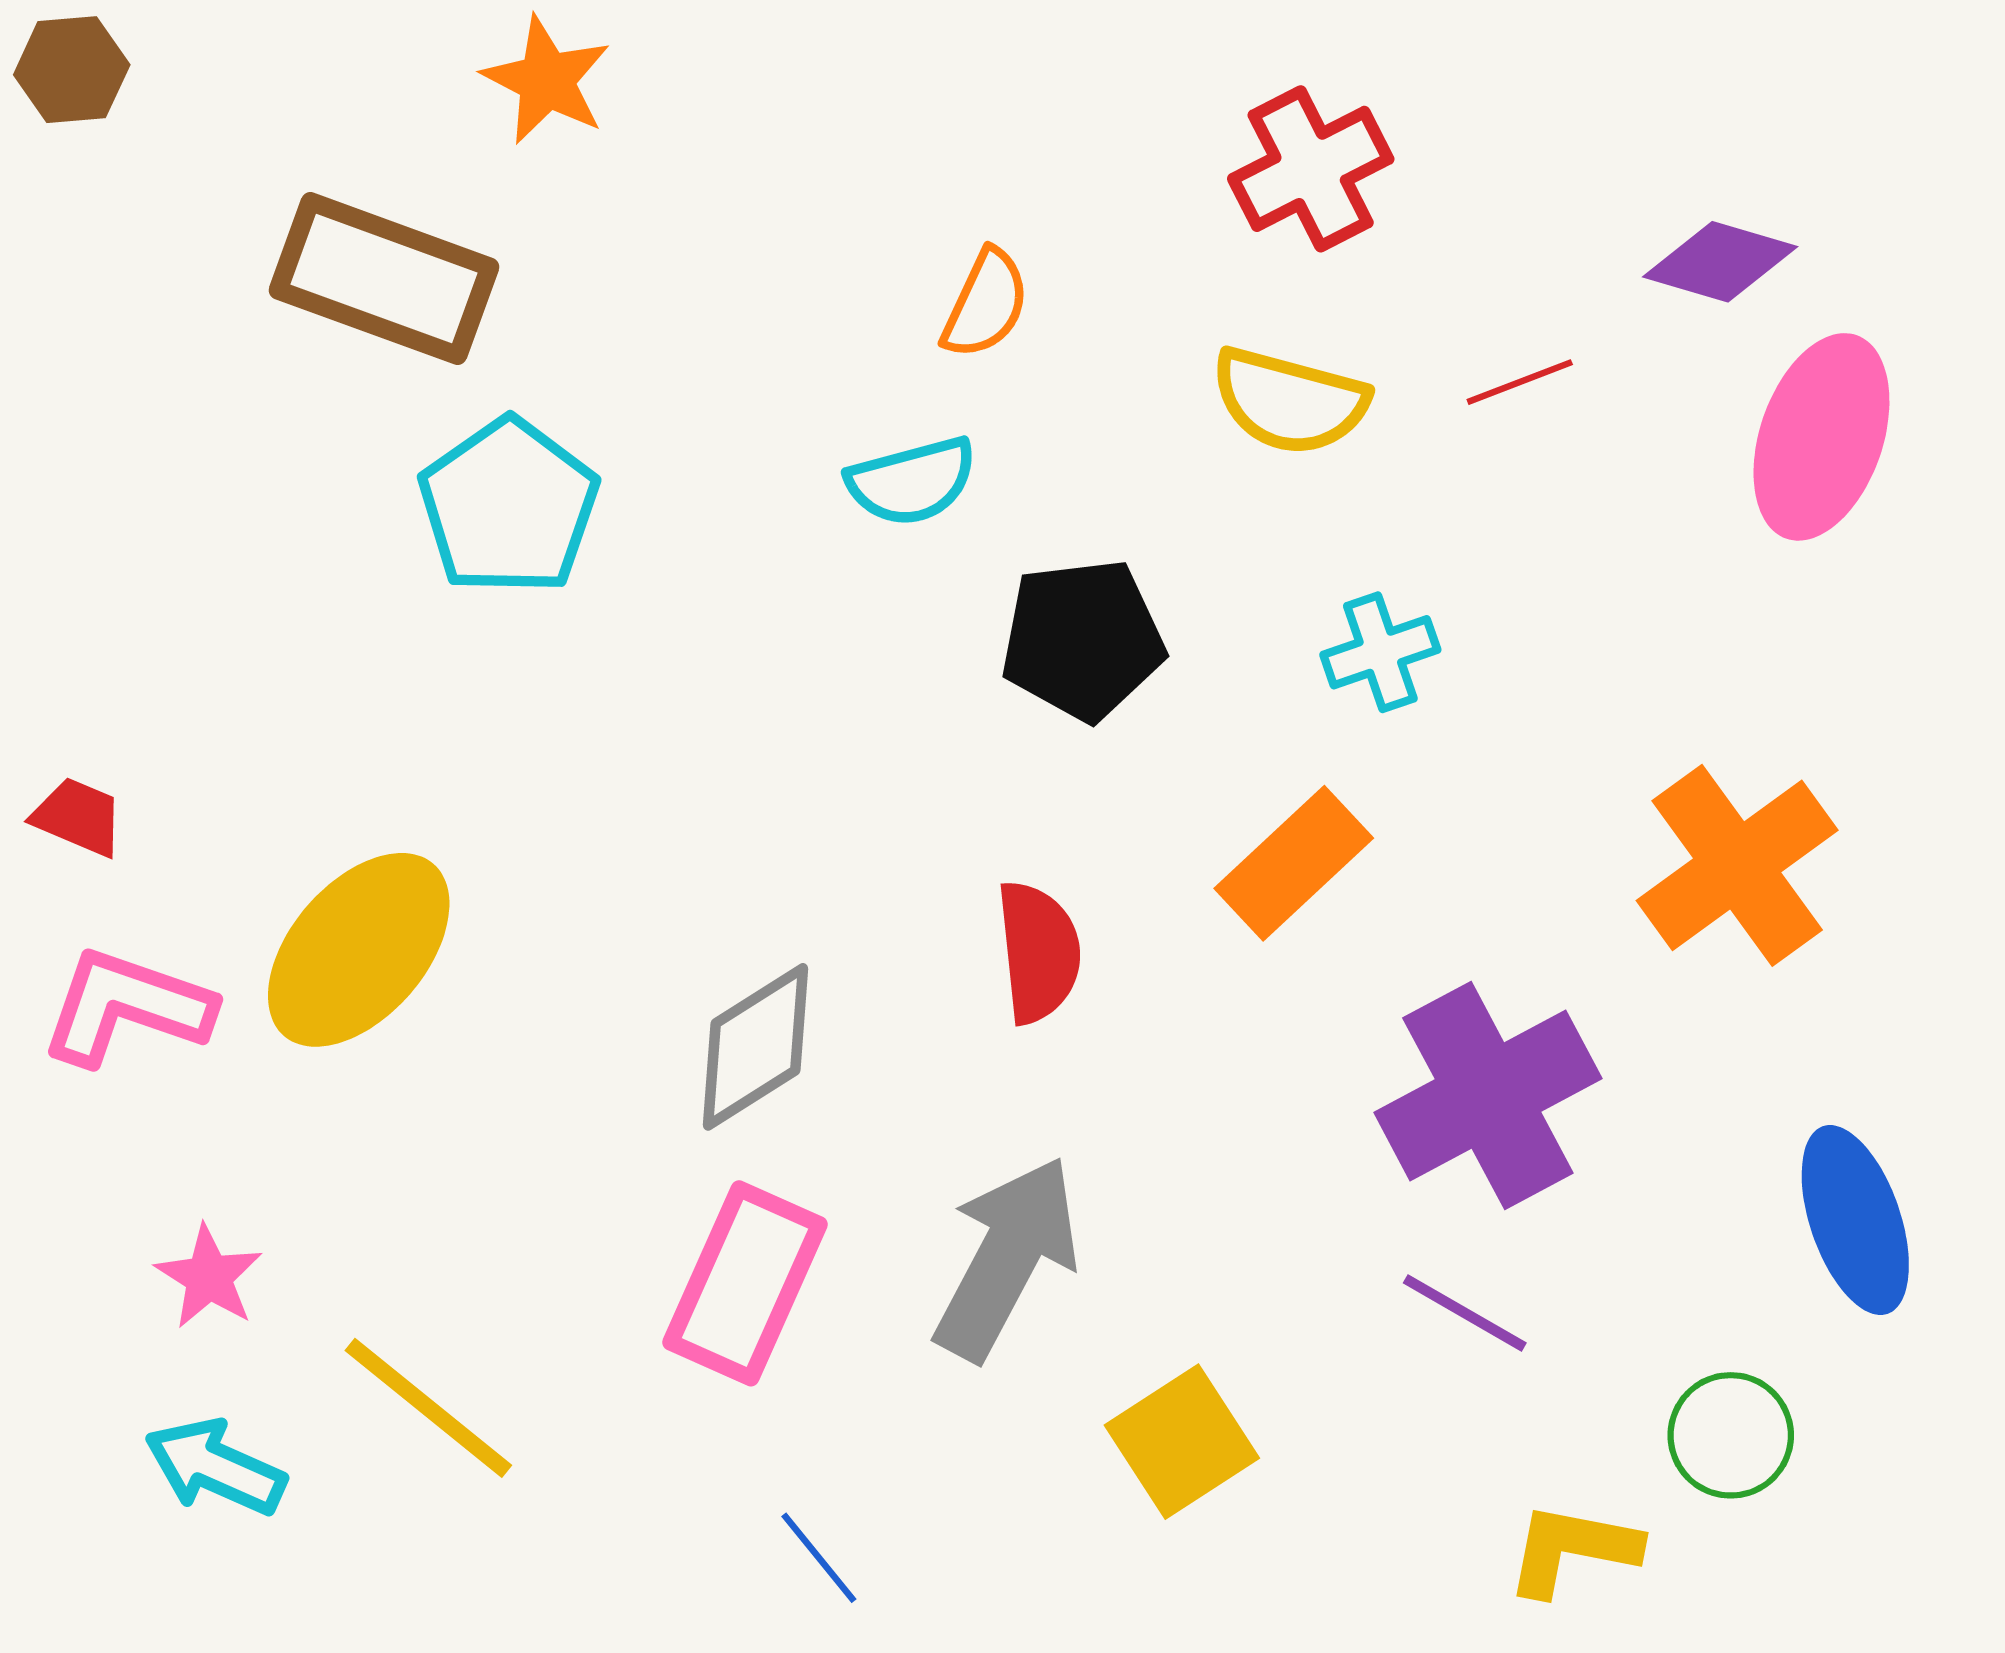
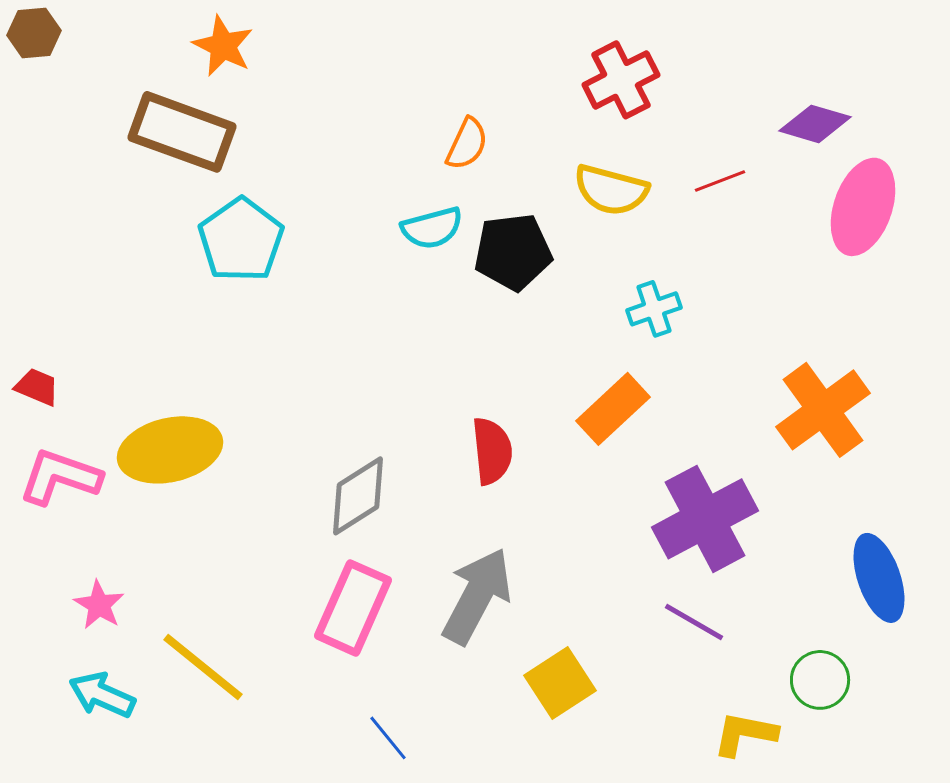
orange star: (547, 80) -> (223, 46), moved
black pentagon: (1083, 640) -> (513, 252), moved
yellow ellipse: (359, 950) -> (170, 450), turned 36

